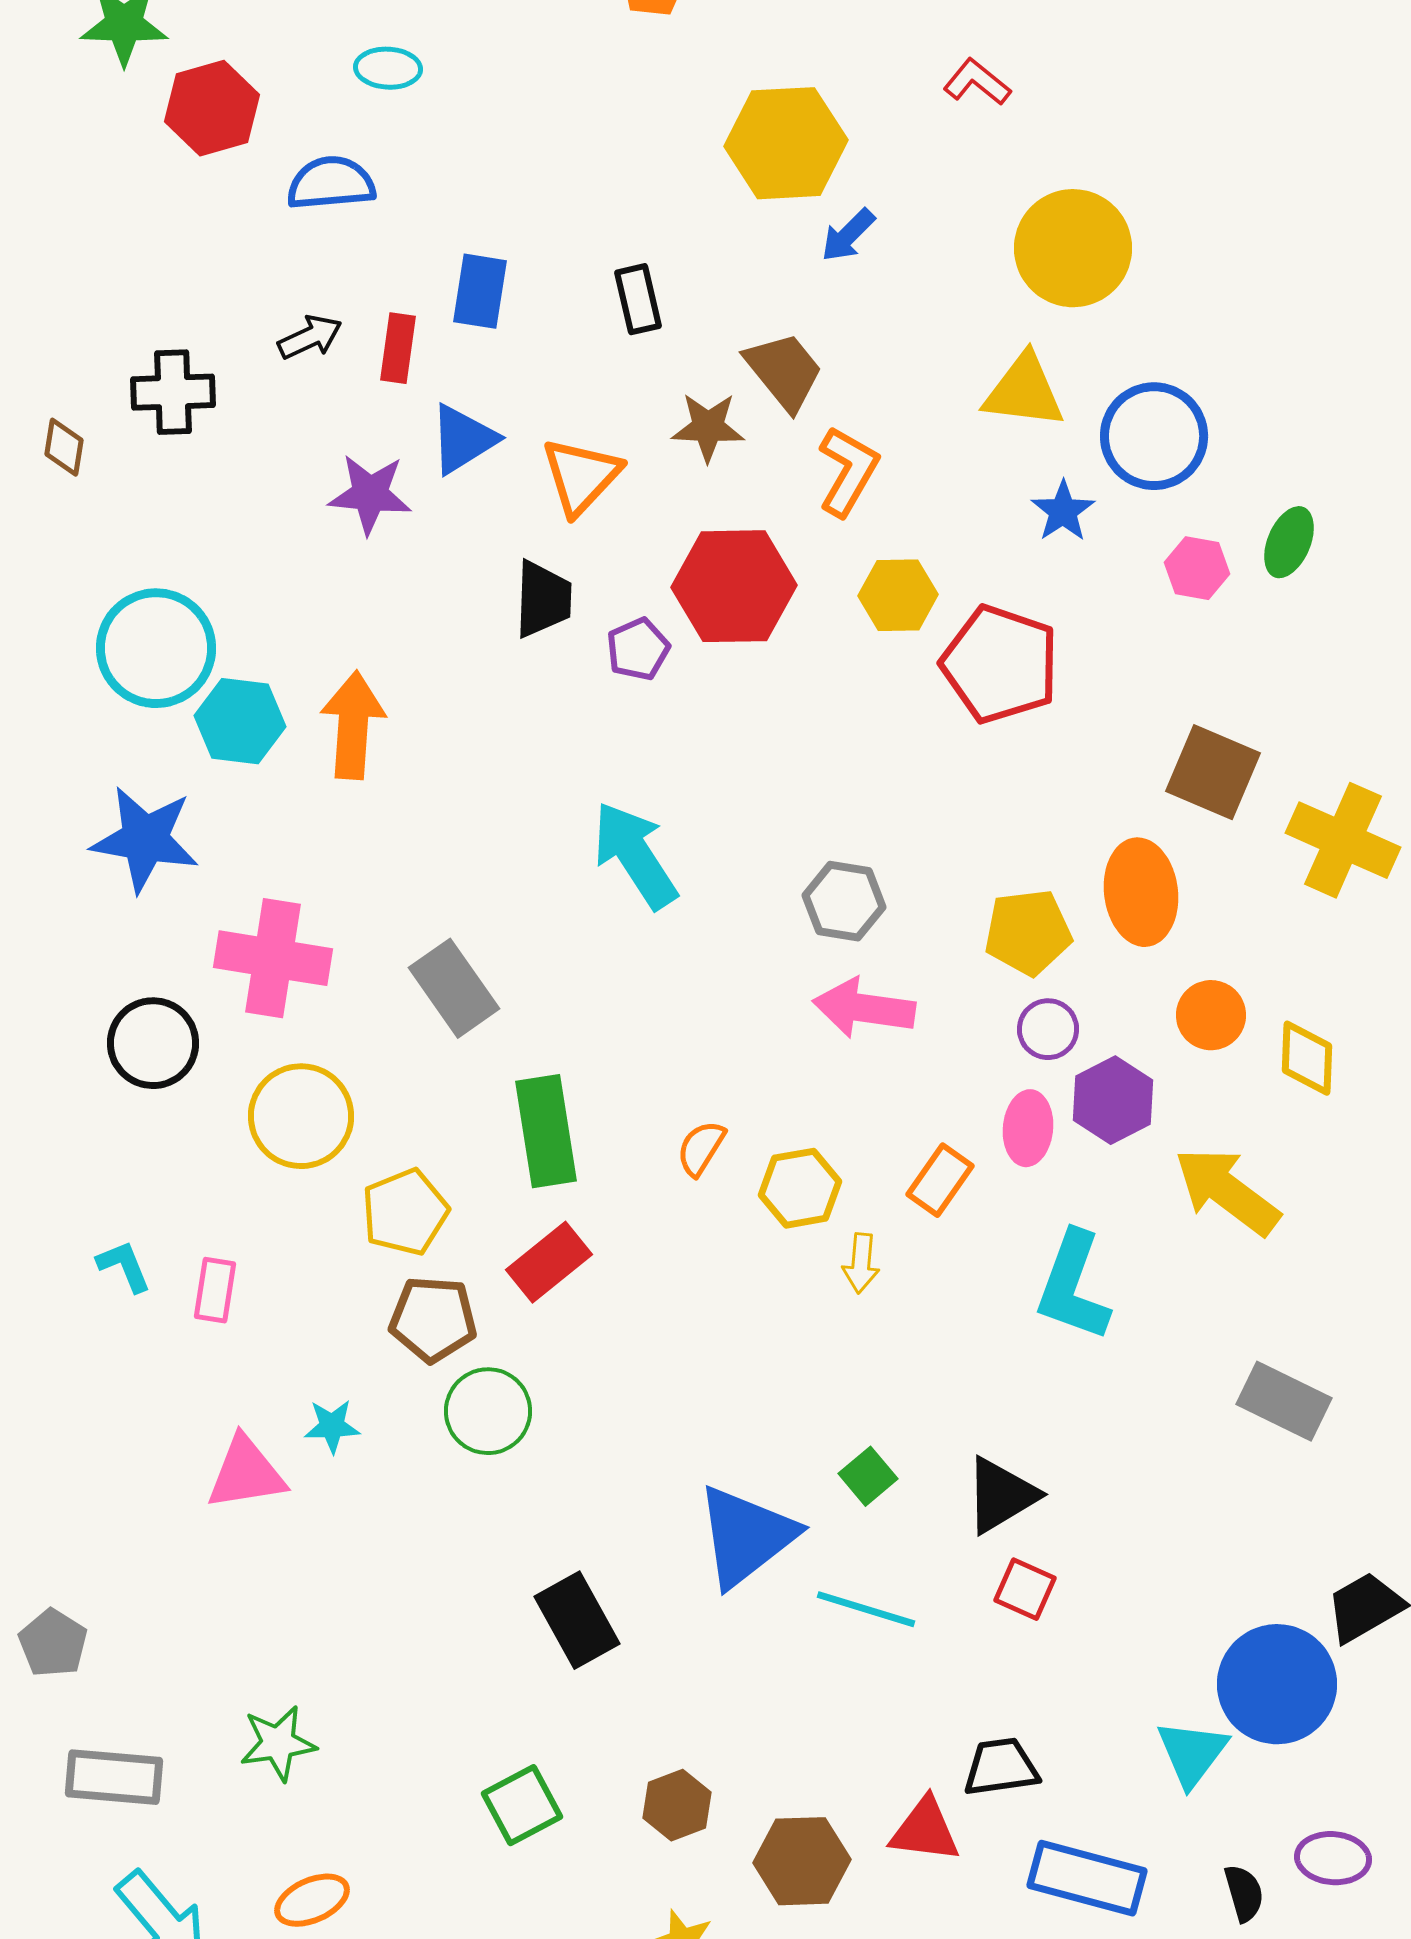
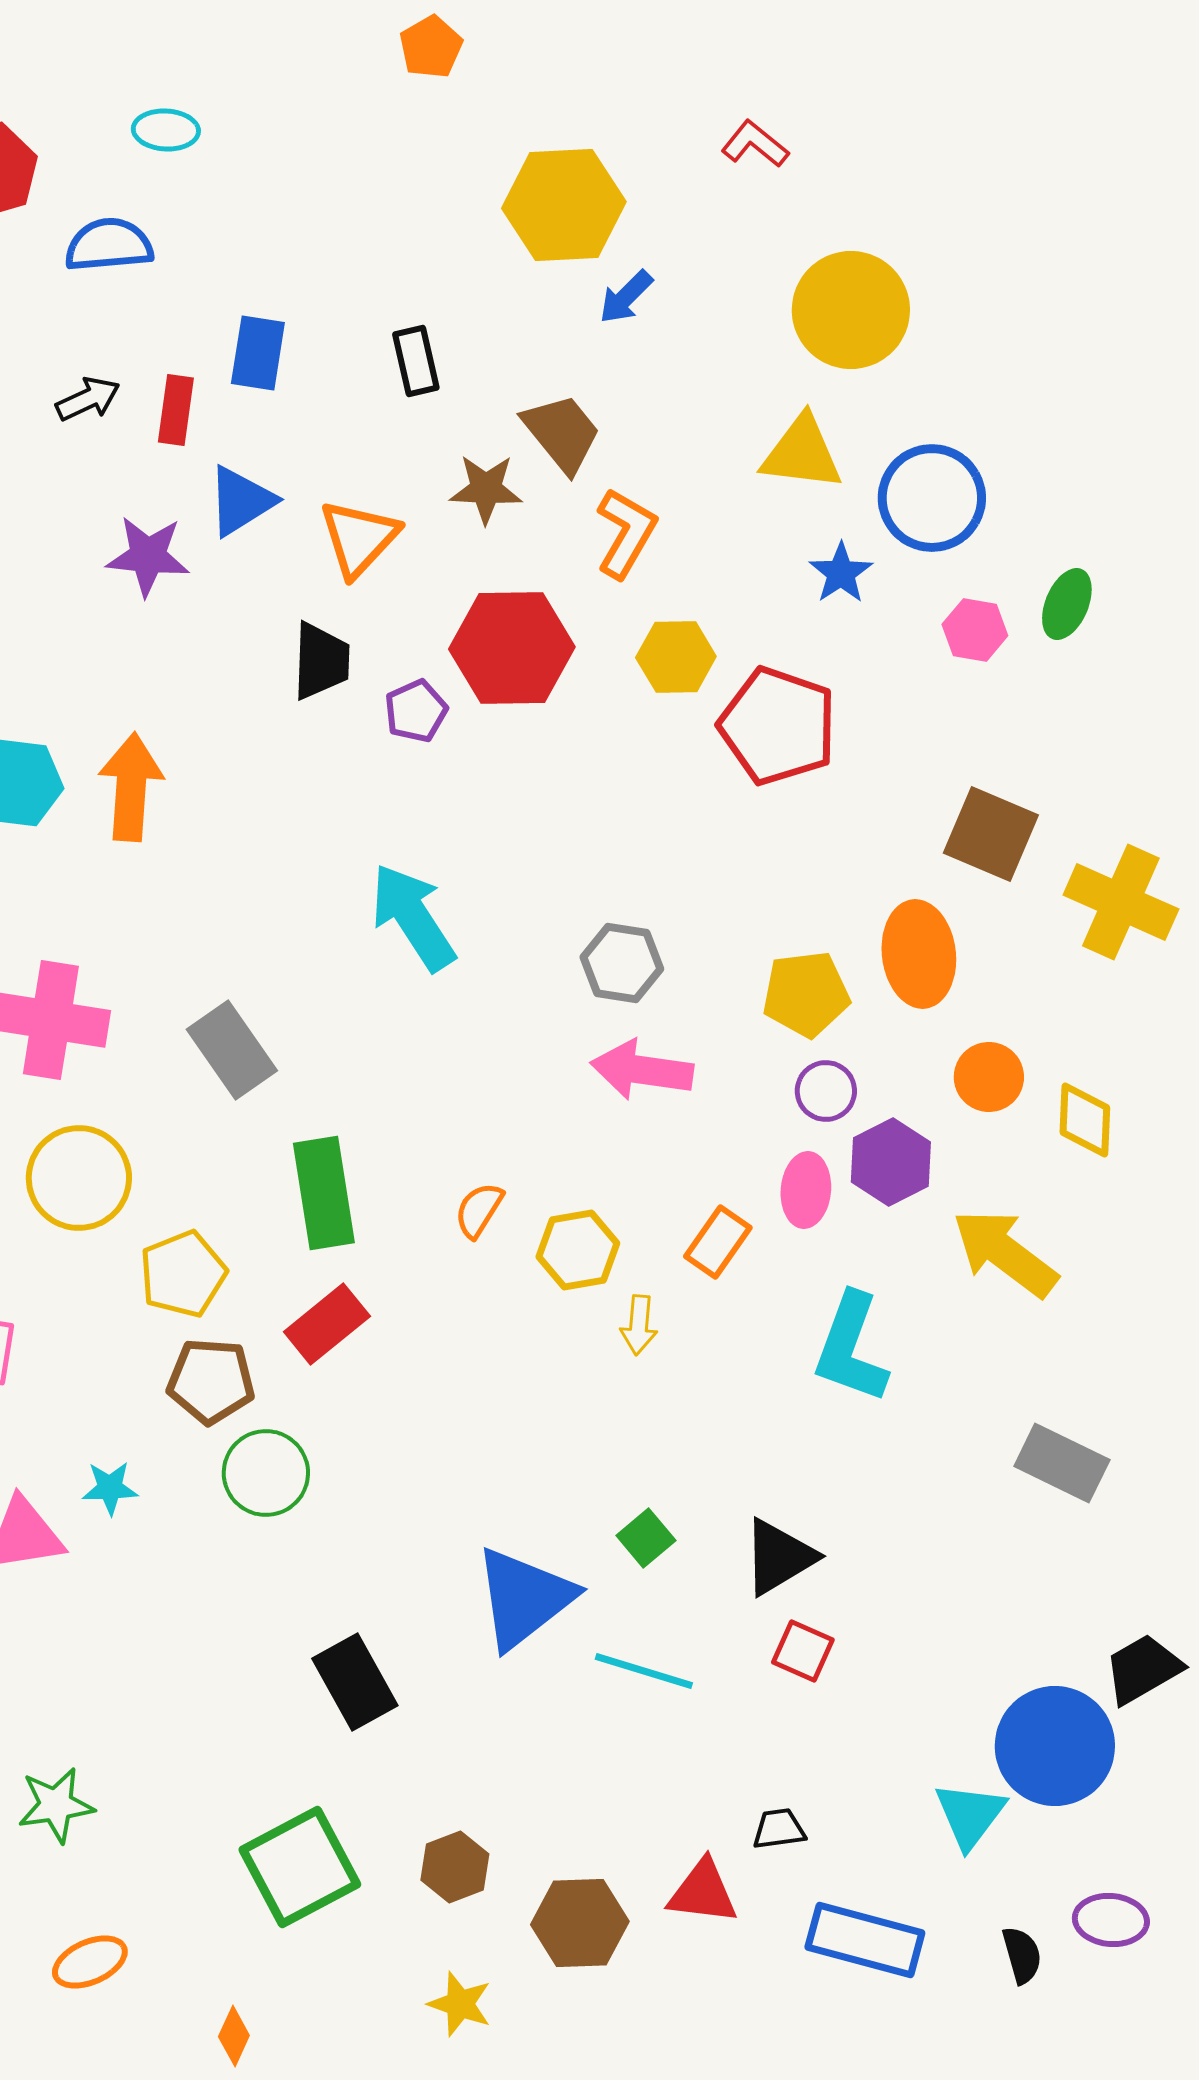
black trapezoid: (1001, 1767) -> (779, 1829), size x0.7
green square: (522, 1805) -> (300, 1867), size x1.5

